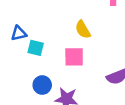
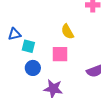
blue circle: (42, 85) -> (33, 68), moved

